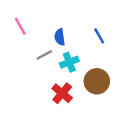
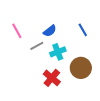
pink line: (20, 26) -> (17, 31), moved
blue semicircle: (60, 37) -> (50, 31), turned -120

